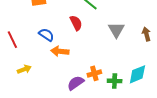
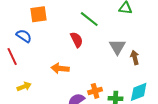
brown arrow: (146, 34) -> (135, 58), moved
blue semicircle: (46, 35) -> (24, 36), moved

